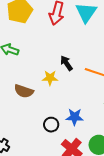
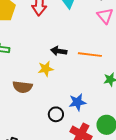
black arrow: (66, 63) -> (59, 51), turned -35

